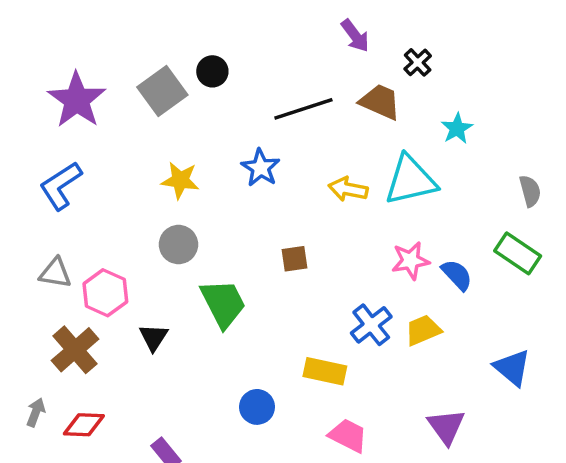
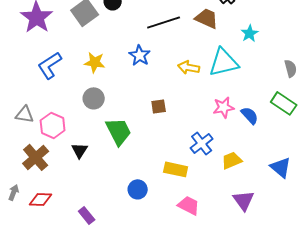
blue L-shape: (61, 186) -> (50, 65), moved
yellow trapezoid: (423, 330) -> (232, 160), moved

